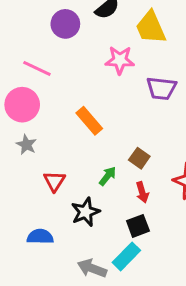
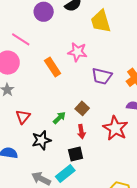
pink star: (120, 60) -> (77, 52), moved
purple trapezoid: (161, 88) -> (102, 76), moved
orange rectangle: (89, 121) -> (53, 67), moved

